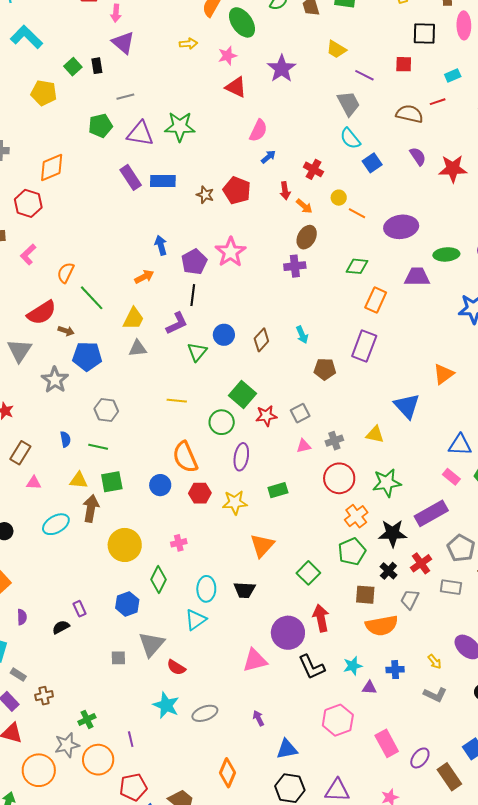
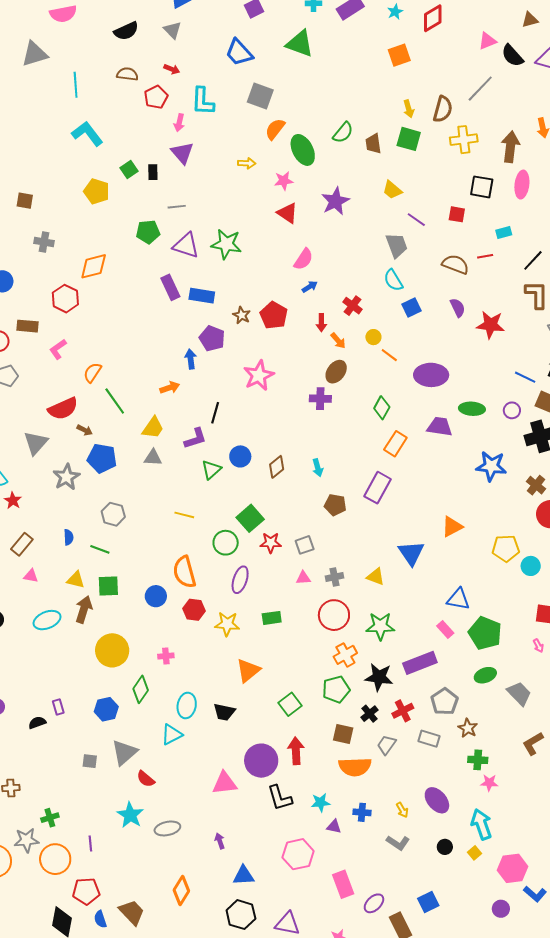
purple pentagon: (194, 262) -> (212, 338), moved, turned -30
green diamond: (357, 266) -> (382, 408), turned -75

